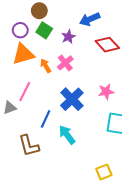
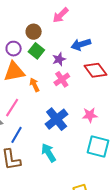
pink cross: (65, 63) -> (62, 79), moved
blue line: (46, 119) -> (17, 135), moved

